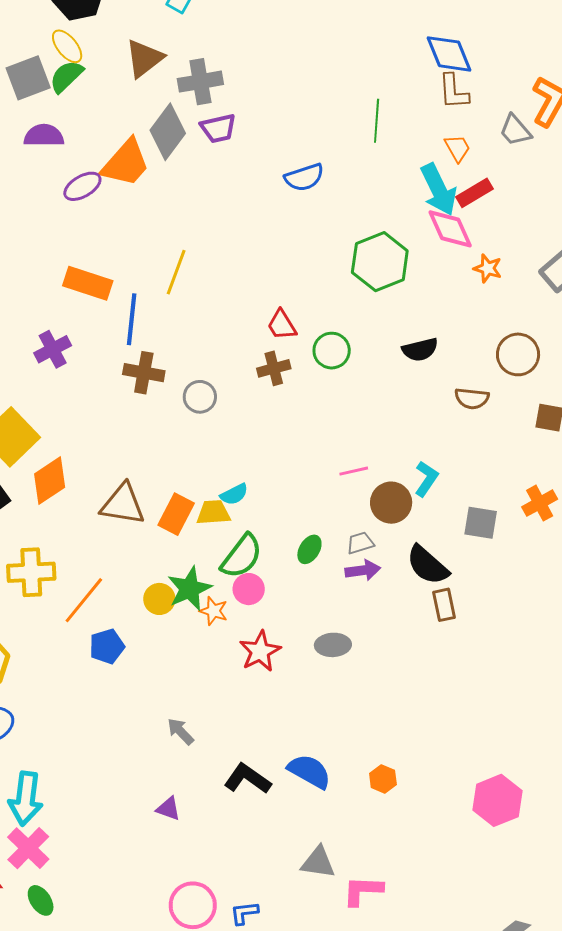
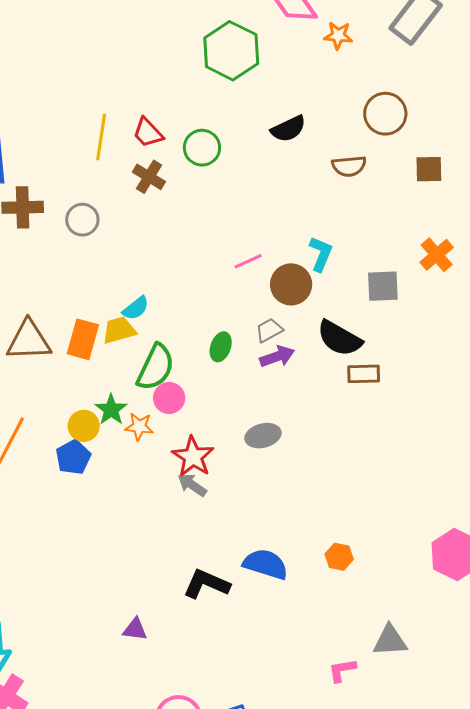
yellow line: (176, 272) -> (101, 137), moved
brown cross: (274, 368) -> (149, 177), turned -32
green star: (189, 589) -> (111, 410), size x0.7
brown rectangle: (444, 605) -> (364, 374), turned -68
blue pentagon: (107, 646) -> (73, 457), moved
gray arrow: (180, 731) -> (192, 485), moved
gray triangle: (318, 862) -> (390, 641), moved
pink L-shape: (363, 891) -> (342, 670), size x0.7

